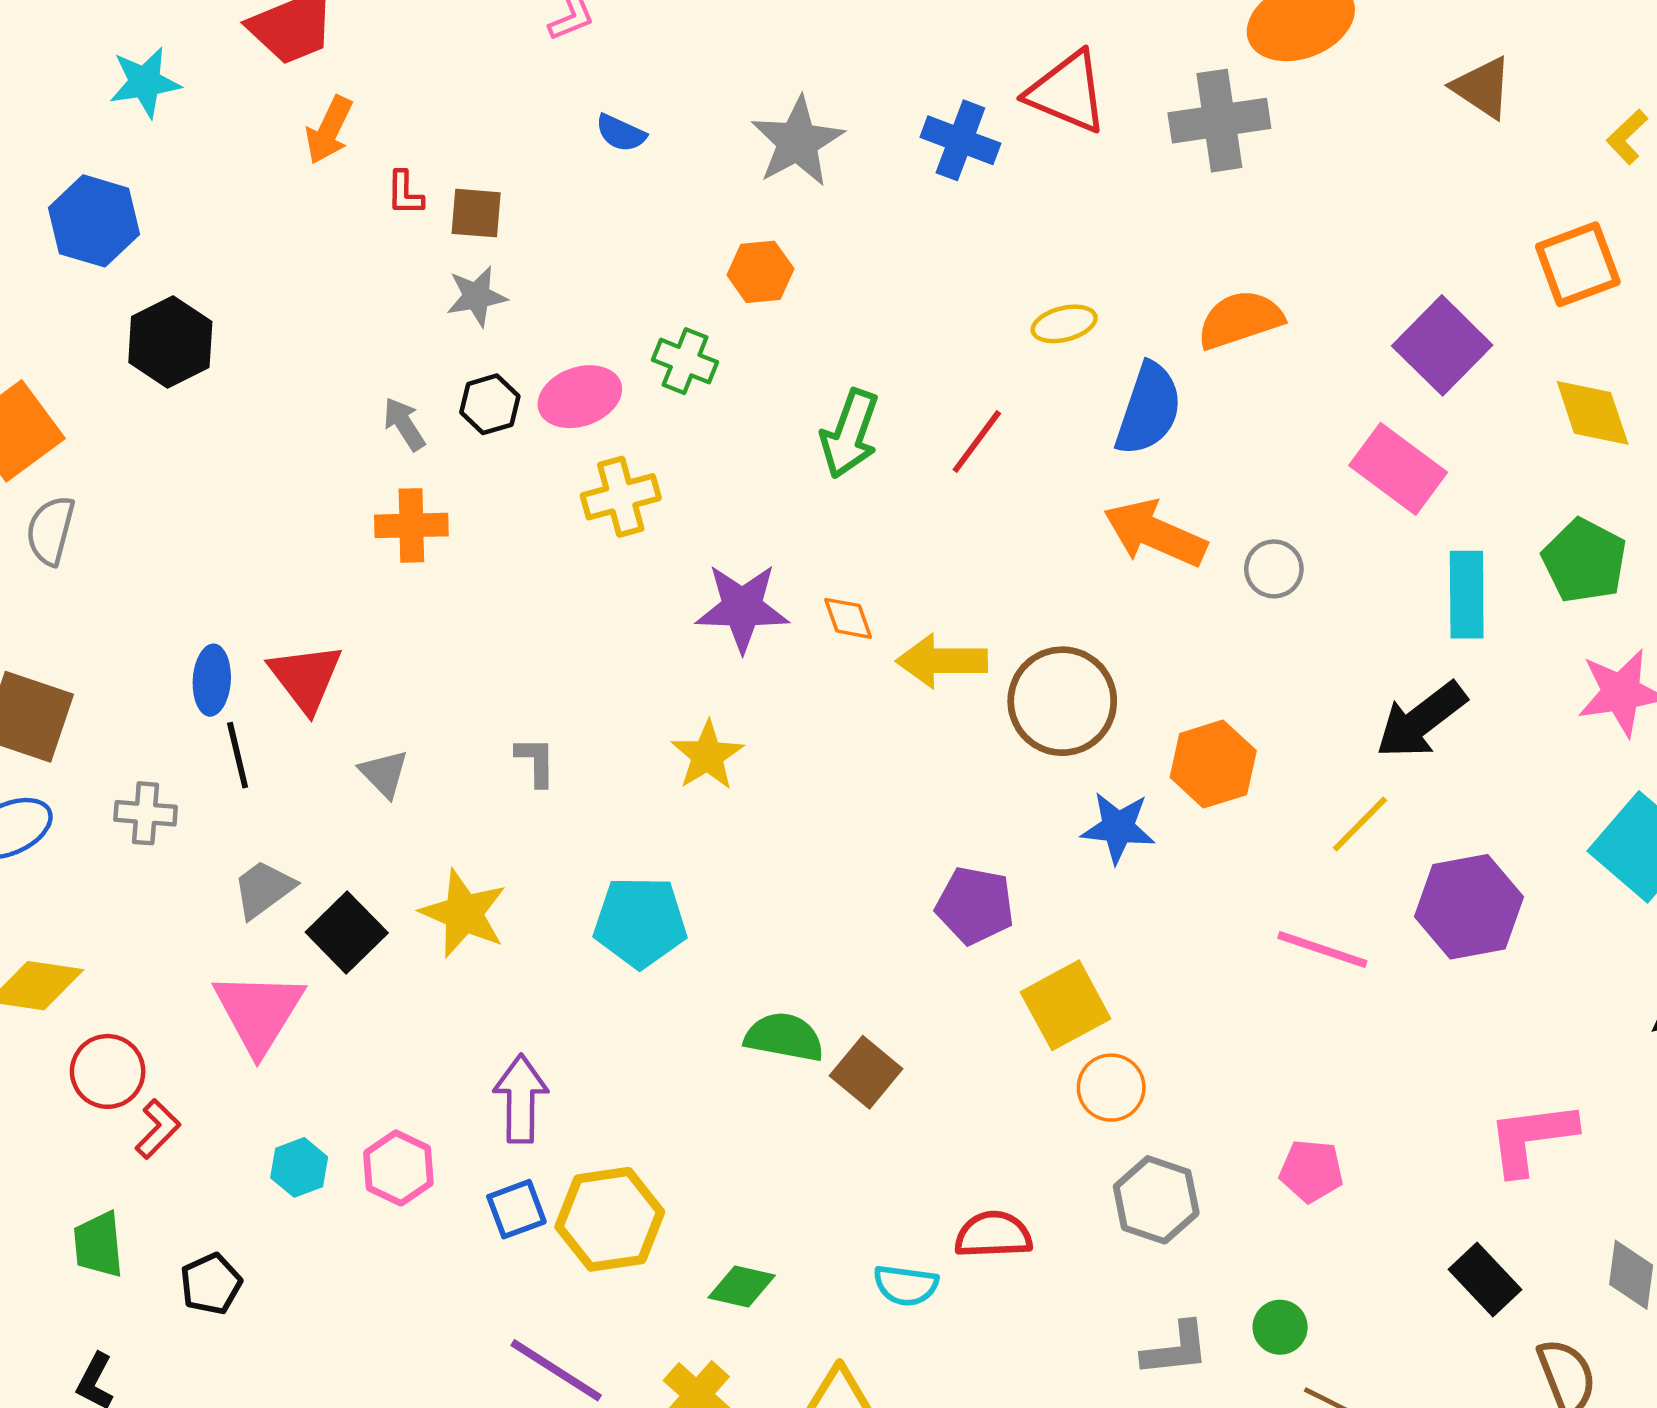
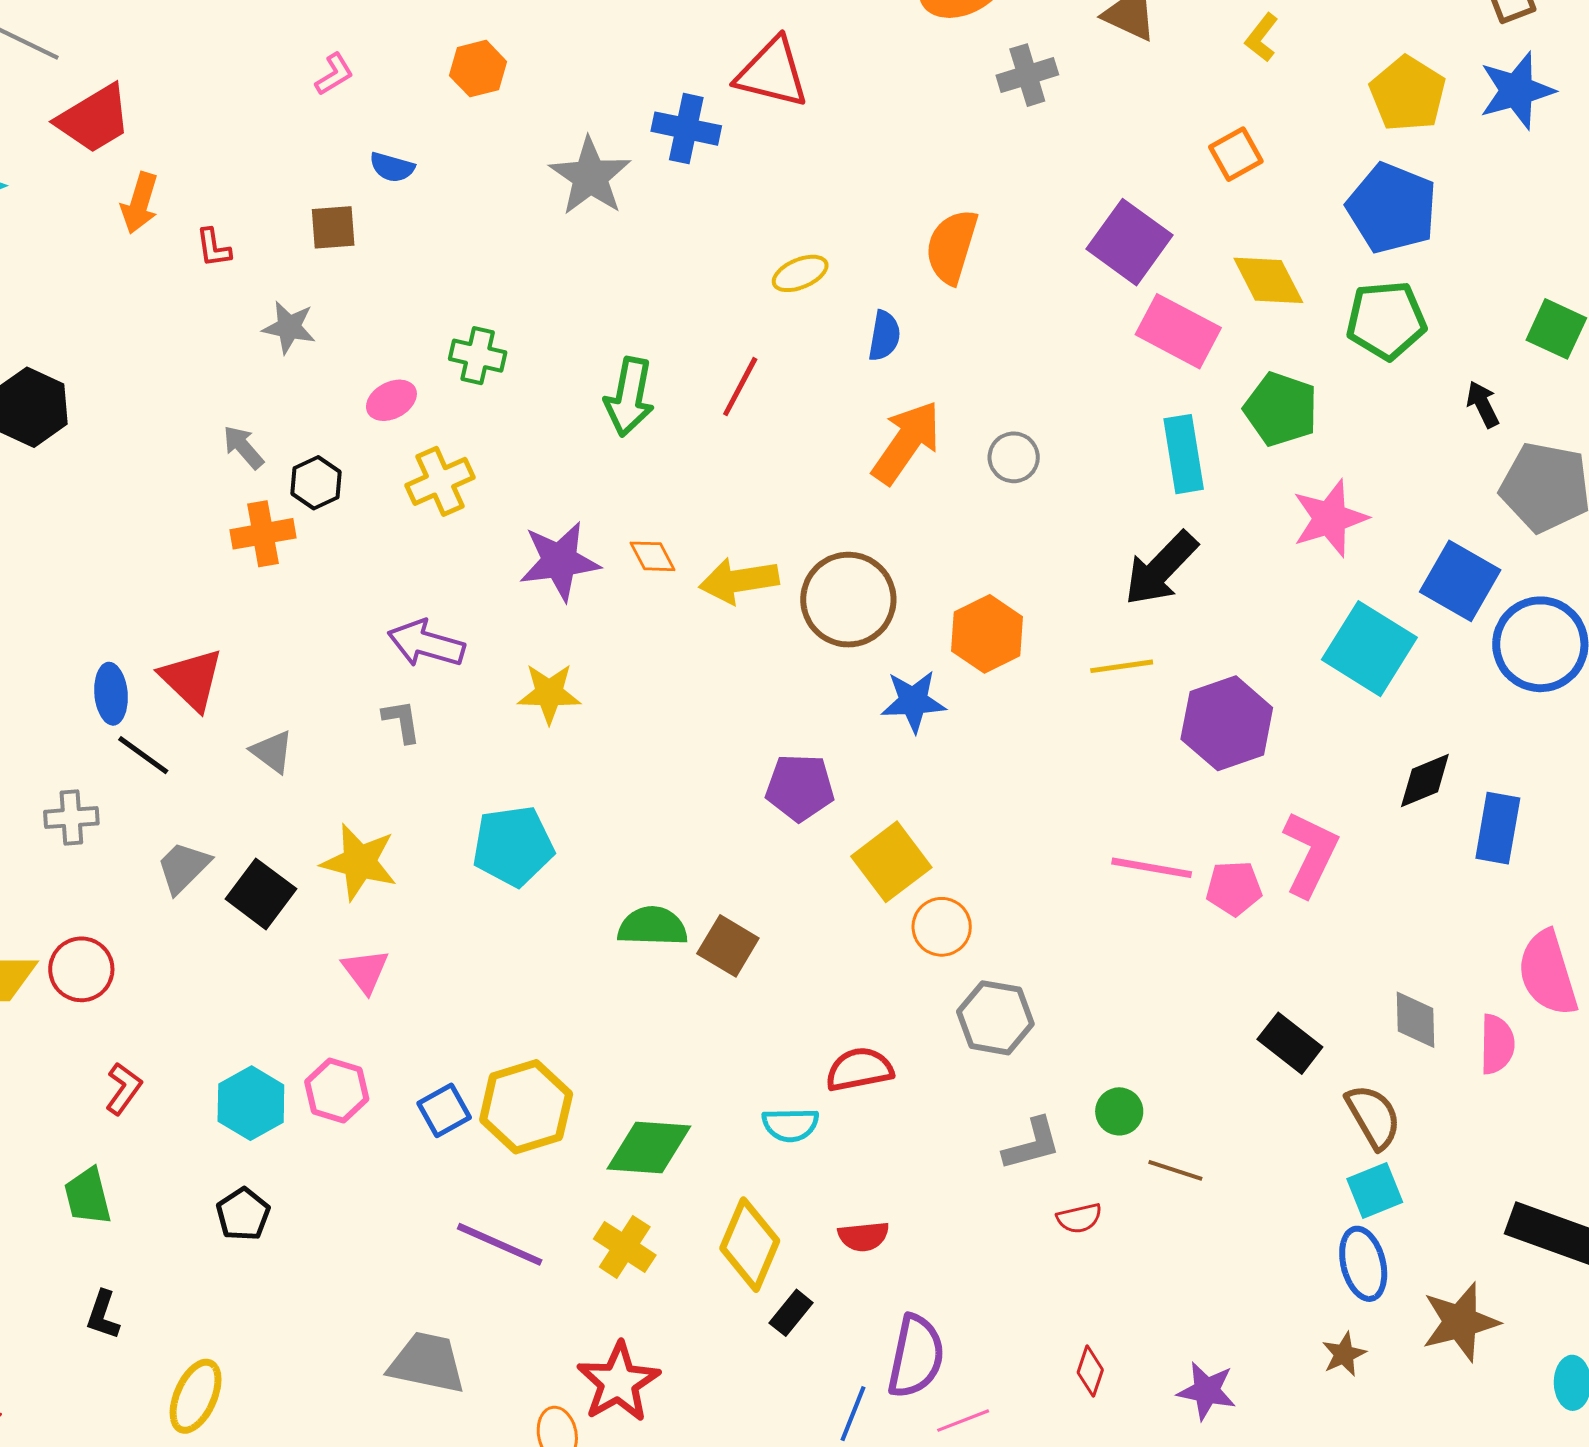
gray cross: (1219, 121) -> (1027, 75), moved, size x0.7
gray star: (797, 142) -> (590, 176), moved
brown square: (476, 213) -> (333, 227), moved
orange square: (1578, 264) -> (1236, 154), size x0.7
orange hexagon: (760, 272) -> (478, 69), moved
gray star: (477, 296) -> (289, 327), turned 30
orange semicircle: (1240, 320) -> (952, 247), turned -46
pink ellipse: (580, 397) -> (391, 400), size x0.7
black hexagon: (490, 404) -> (316, 483), moved
blue semicircle: (1149, 409) -> (884, 336), size x0.6
pink rectangle: (1398, 469) -> (1178, 331), moved
orange arrow: (1155, 533) -> (906, 442), turned 110
black line: (238, 755) -> (143, 755), turned -32
yellow star: (707, 755) -> (549, 693), turned -30
yellow line: (1360, 824) -> (1122, 666), turned 46
pink line: (1322, 950) -> (1152, 868), moved
pink triangle: (259, 1012) -> (365, 971), moved, size x0.6
red circle: (108, 1071) -> (81, 969), moved
purple arrow: (521, 1099) -> (426, 644), moved, turned -66
pink L-shape: (1532, 1138) -> (1310, 854), moved, turned 132
cyan hexagon: (299, 1167) -> (251, 1103), size x1.4
pink pentagon: (1311, 1171) -> (1234, 888), moved
black pentagon: (211, 1284) -> (243, 1214), moved
green diamond: (742, 1287) -> (649, 1147), size x1.5

